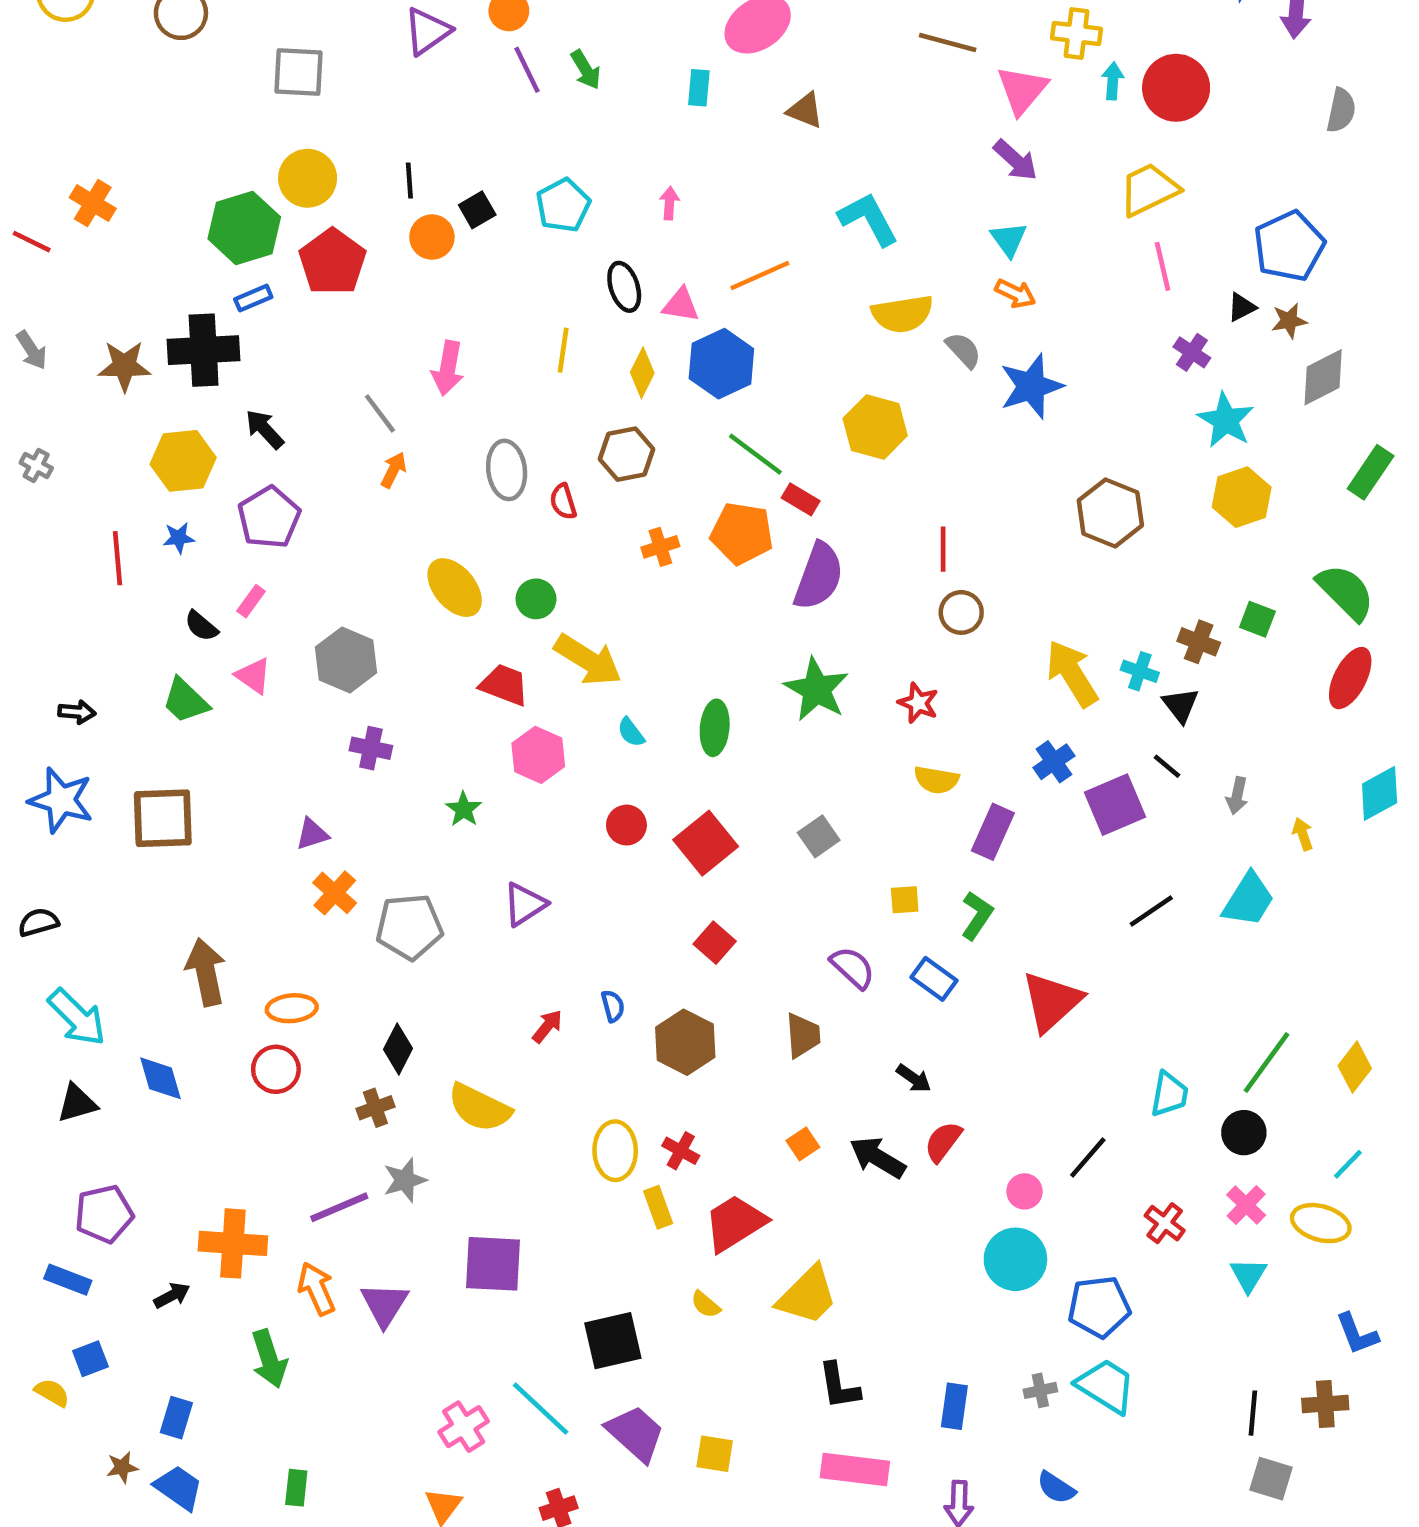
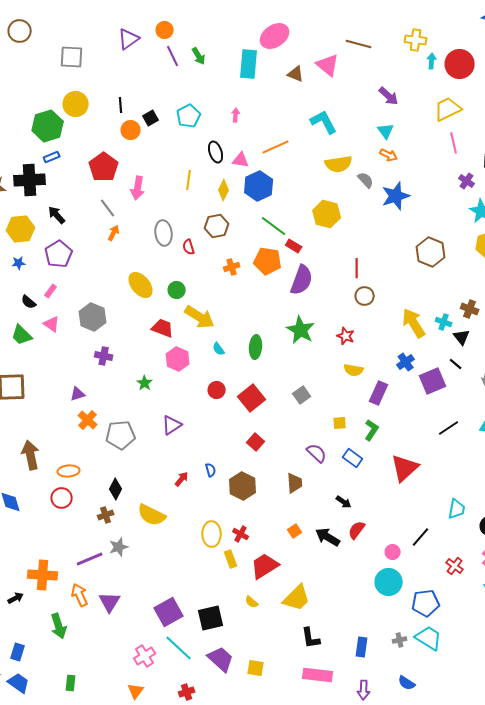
cyan rectangle: (699, 88) -> (249, 64), size x1.8
pink triangle: (1022, 90) -> (328, 65), moved, turned -30
red pentagon: (332, 262) -> (104, 167), moved
purple square: (493, 1264) -> (169, 612), moved, turned -32

